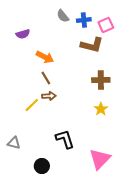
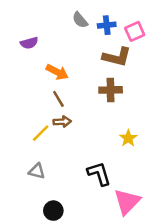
brown cross: (101, 80) -> (111, 90), moved
black L-shape: (65, 139) -> (99, 174), moved
gray triangle: (14, 143) -> (37, 171), moved

